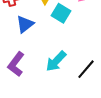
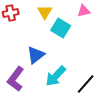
blue triangle: (25, 24) -> (36, 55), moved

